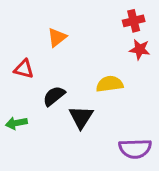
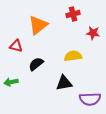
red cross: (134, 21) -> (73, 14), moved
orange triangle: (57, 37) -> (38, 25), size x1.5
black triangle: (81, 117) -> (64, 83), moved, turned 48

